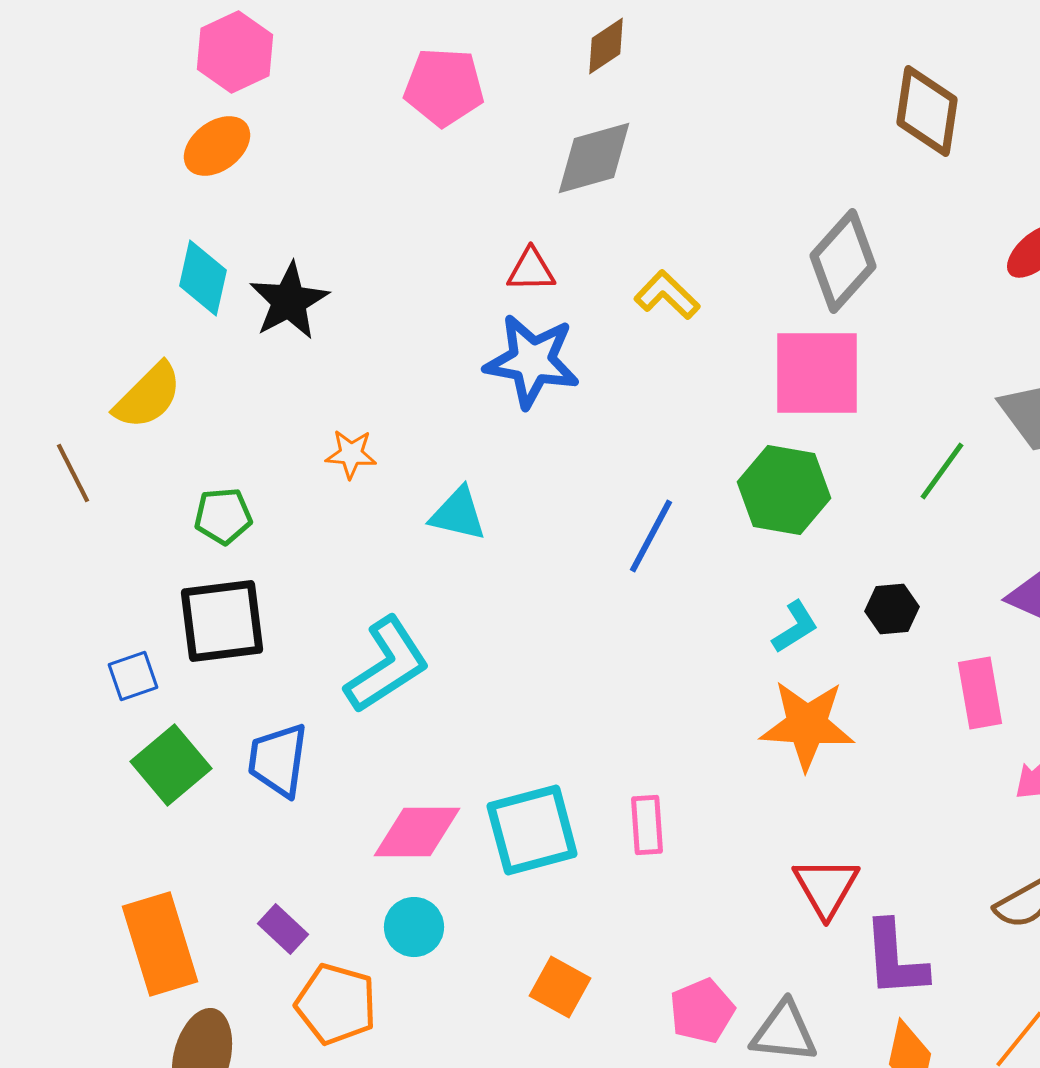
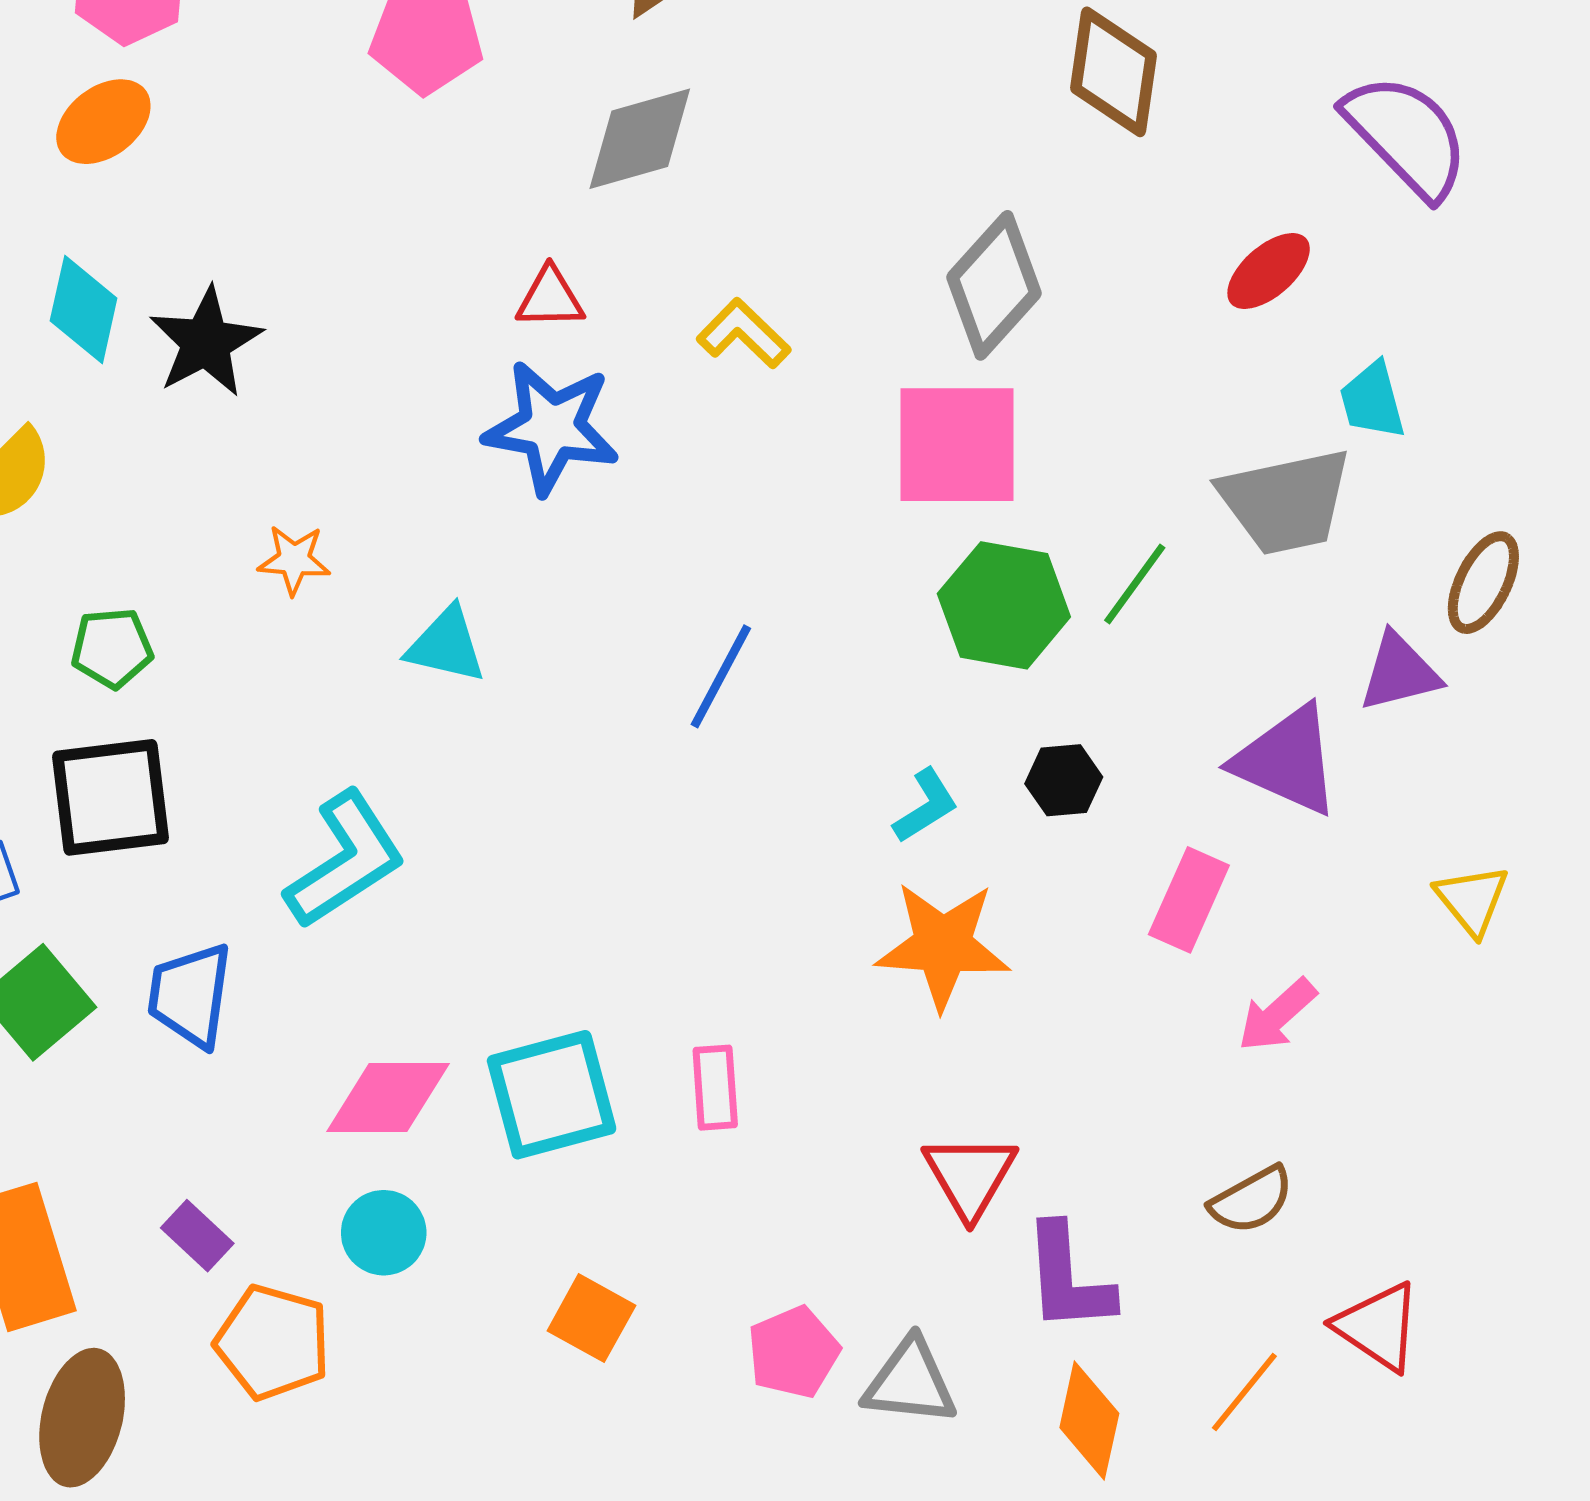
green hexagon: (784, 490) -> (1004, 605), moved
pink rectangle: (980, 693) -> (1189, 900), turned 34

